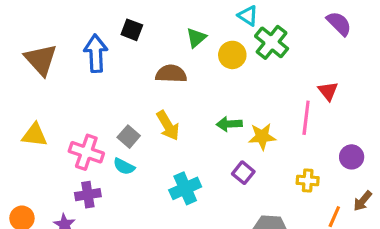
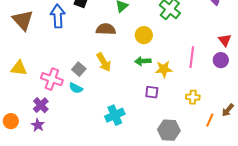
yellow circle: (232, 55) -> (144, 35), moved
red triangle: (328, 91) -> (225, 40), moved
purple circle: (352, 157) -> (221, 60), moved
purple square: (243, 173) -> (152, 92), turned -32
cyan cross: (185, 188) -> (115, 115), moved
purple cross: (88, 195) -> (41, 105), moved, turned -35

